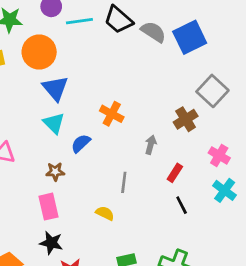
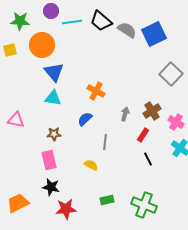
brown cross: (186, 119) -> (152, 111), moved
cyan triangle: (54, 123) -> (53, 98), turned -36
blue semicircle: (81, 143) -> (85, 119), moved

